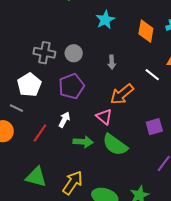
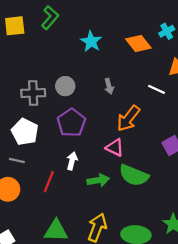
orange diamond: (146, 31) -> (138, 44), turned -35

